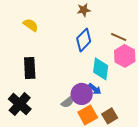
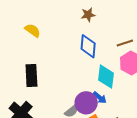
brown line: (119, 37) -> (125, 43), turned -42
blue diamond: (84, 40) -> (88, 46), turned -40

